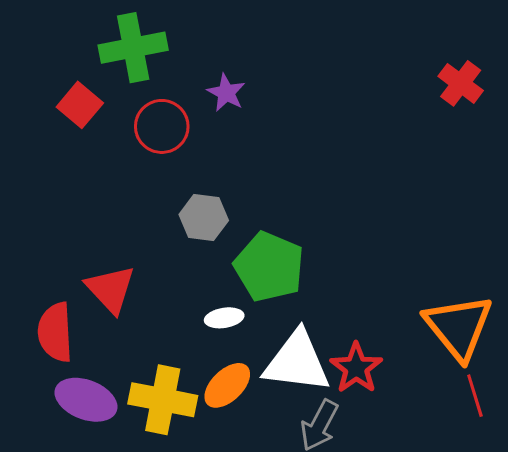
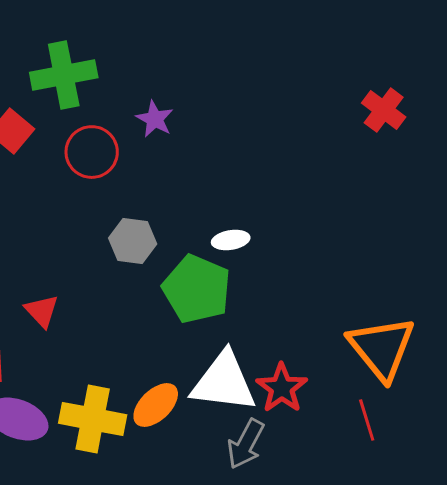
red triangle: (111, 289) -> (42, 311), size x0.7
white ellipse: (224, 318) -> (231, 240), moved
red line: (475, 396) -> (367, 420), moved

